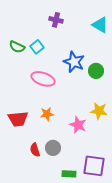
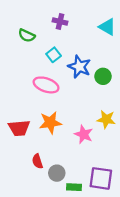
green semicircle: (17, 47) -> (27, 35), moved
cyan square: (37, 47) -> (54, 55), moved
orange star: (47, 114) -> (50, 123), size x1.5
gray circle: (53, 148) -> (57, 173), moved

